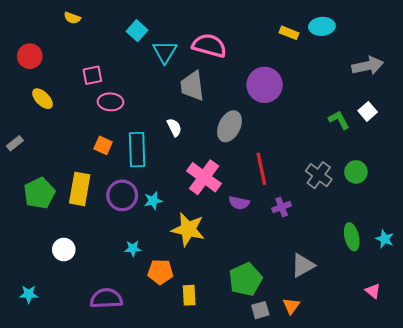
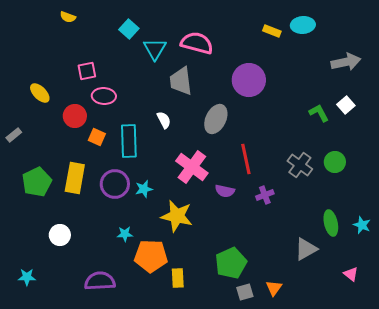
red circle: (30, 56) -> (75, 116), moved
gray triangle: (303, 265) -> (306, 249), moved
orange pentagon: (160, 272) -> (151, 256), size x1.4

